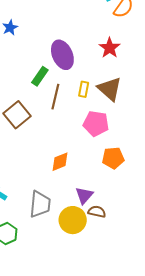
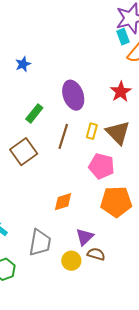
green rectangle: (40, 76) -> (34, 113), moved
orange pentagon: (113, 158) -> (116, 202), size x1.4
yellow circle: (73, 220) -> (71, 261), size x0.7

